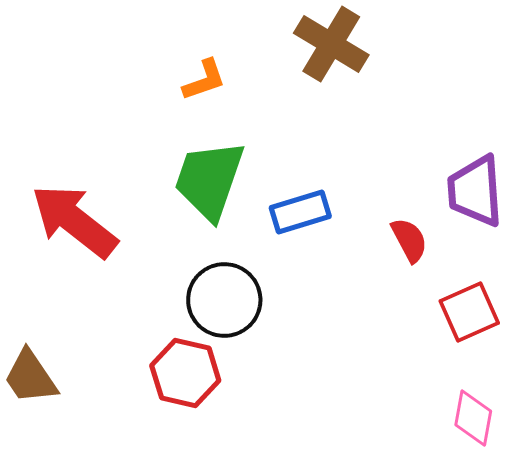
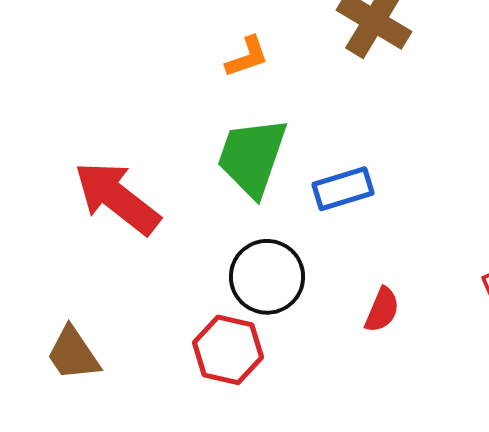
red semicircle: (409, 240) -> (382, 310), moved, turned 51

